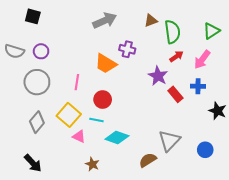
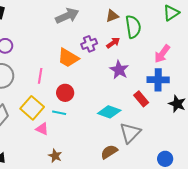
green triangle: (211, 31) -> (171, 13), moved
purple cross: (127, 49) -> (89, 44), turned -35
red arrow: (176, 56) -> (113, 43), moved
blue cross: (198, 86) -> (158, 80), size x1.5
red rectangle: (175, 94) -> (141, 99), moved
cyan diamond: (117, 137) -> (109, 112), moved
blue circle: (205, 150) -> (165, 159), moved

